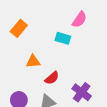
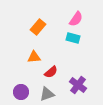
orange rectangle: (19, 28) -> (38, 27), moved
cyan rectangle: (63, 38) -> (73, 38), moved

